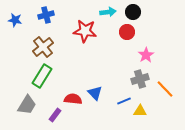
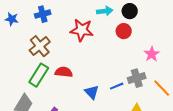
pink star: (146, 55) -> (152, 54), moved
red semicircle: (73, 99) -> (64, 72), moved
blue line: (124, 101) -> (117, 86), moved

